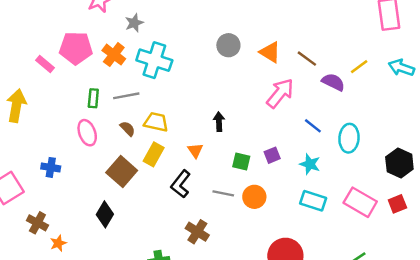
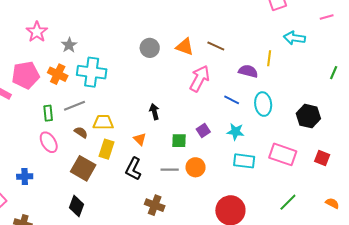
yellow line: (359, 67) -> (269, 58), moved, turned -35
purple semicircle: (333, 82) -> (248, 71), moved
red square: (397, 204) -> (322, 158), moved, turned -35

